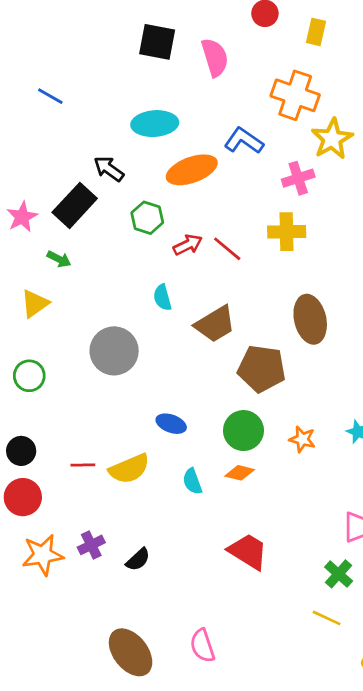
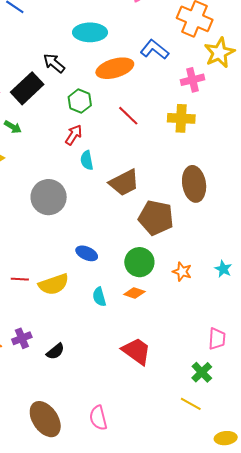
red arrow: (188, 245) -> (74, 135), moved, turned -35
red line: (227, 249) -> (128, 116), moved

